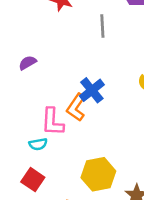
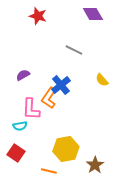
gray line: (102, 26) -> (74, 50), moved, turned -60
purple semicircle: (28, 63) -> (23, 75), moved

